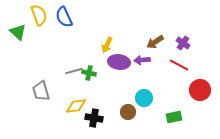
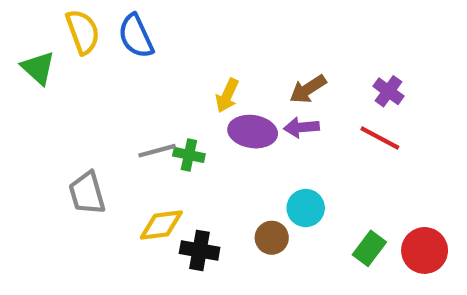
brown arrow: (155, 42) -> (308, 89), moved
red circle: (200, 90) -> (425, 250), moved
green rectangle: (174, 117) -> (369, 248), turned -42

